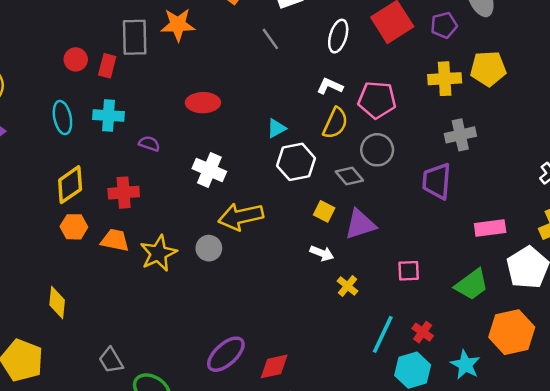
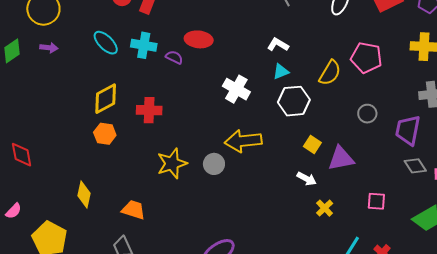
white L-shape: (330, 86) -> (278, 45), moved
red ellipse: (203, 103) -> (199, 39), moved
cyan ellipse: (62, 118) -> (106, 43), turned -40
purple semicircle: (149, 144) -> (174, 57), moved
gray circle: (377, 150) -> (367, 114), moved, size x0.7
white cross: (209, 170) -> (236, 89), moved
gray diamond: (349, 176) -> (415, 166), moved
orange trapezoid: (115, 240) -> (134, 210), moved

